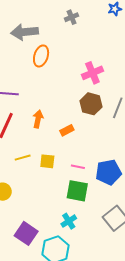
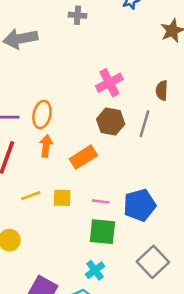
gray cross: (72, 17) -> (77, 15), turned 32
orange ellipse: (41, 56) -> (42, 114), moved
orange rectangle: (67, 130) -> (83, 157), size x1.5

